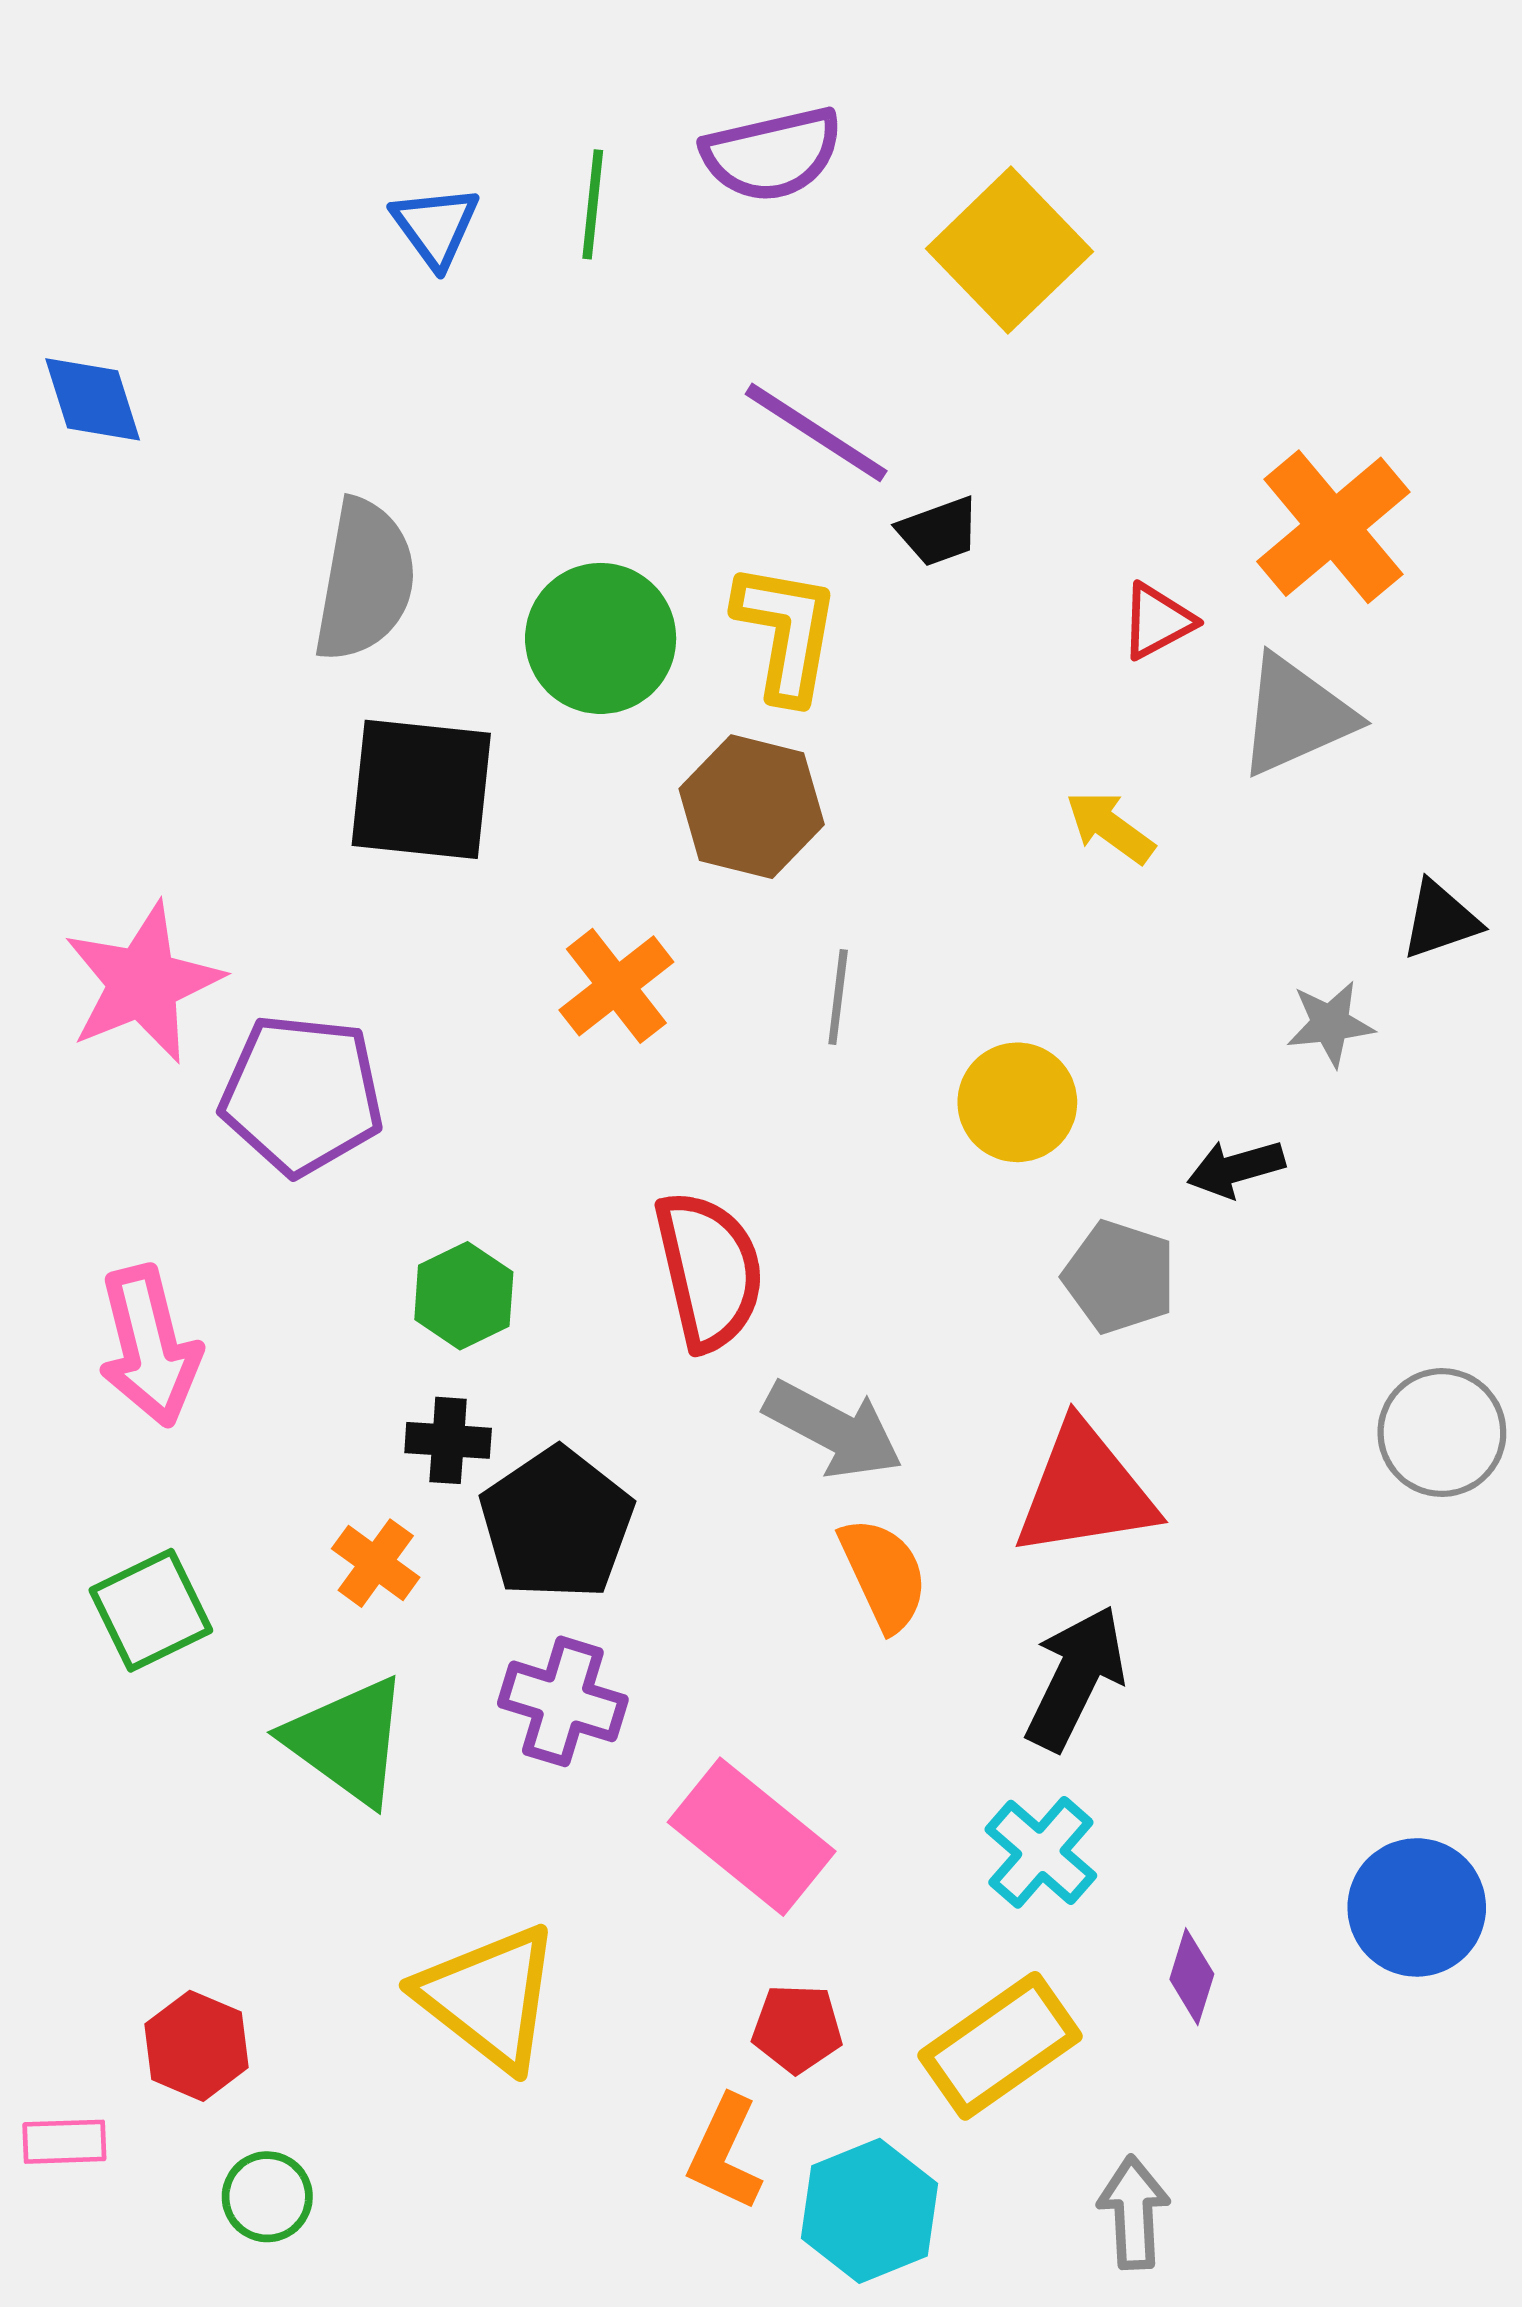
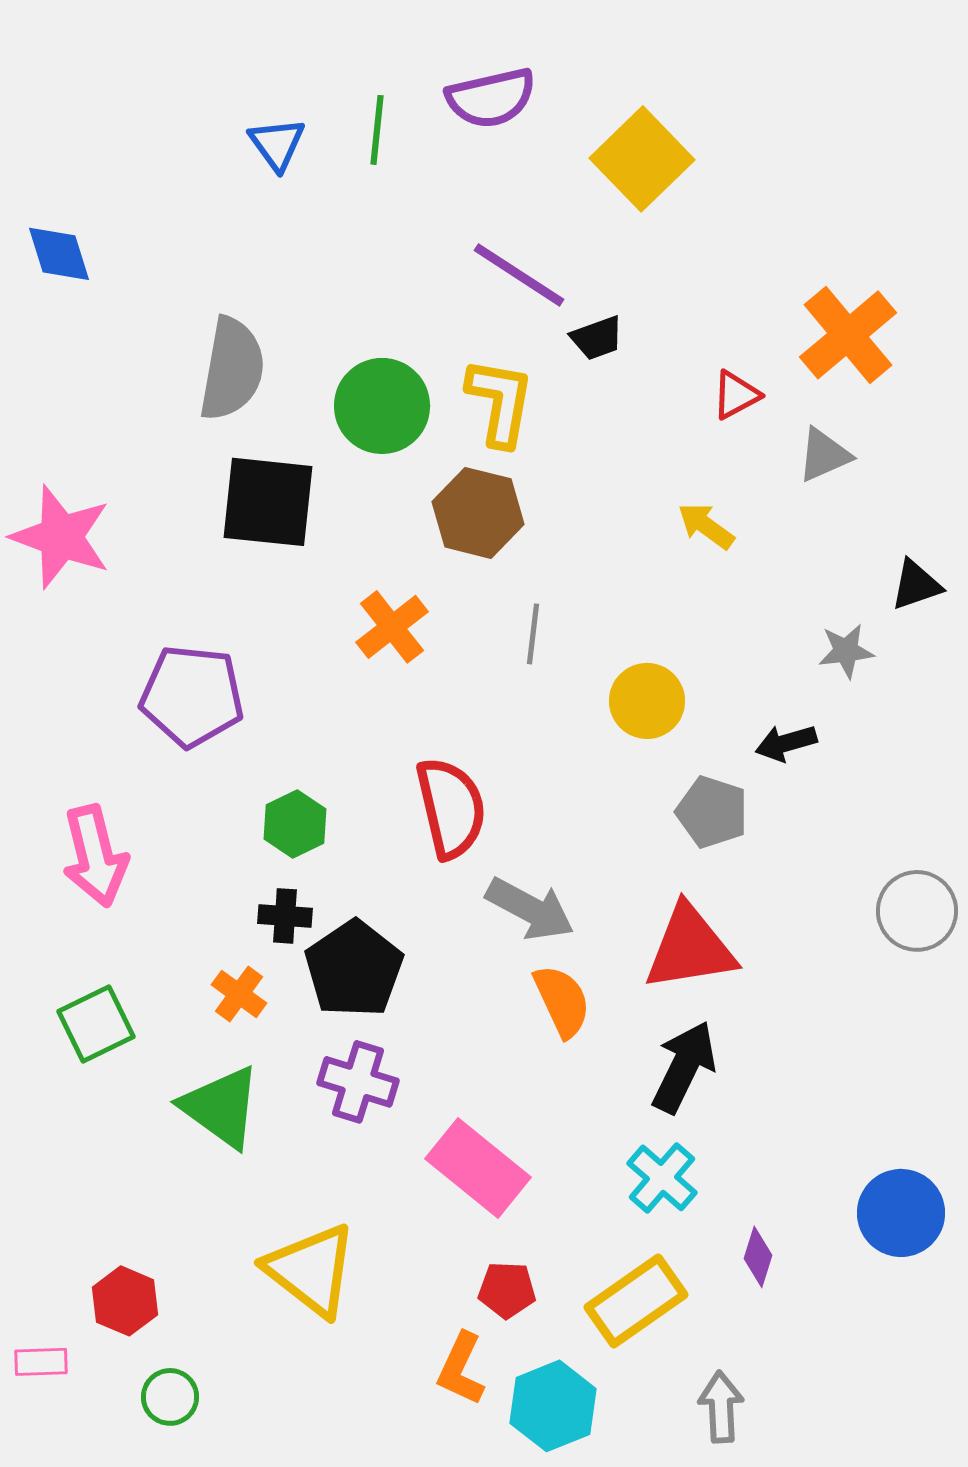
gray triangle: (1296, 715) -> (824, 455), size x0.7
pink star: (143, 983) -> (61, 537), moved, turned -30

